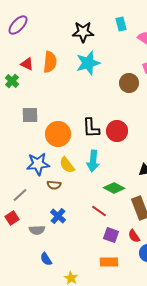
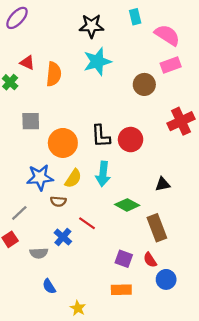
orange semicircle: (50, 62) -> (54, 74), moved
yellow semicircle: (67, 165) -> (73, 179), turned -108
red line: (99, 211) -> (87, 223), moved

